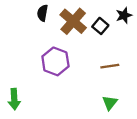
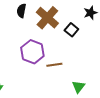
black square: (100, 26) -> (71, 30), moved
brown line: (110, 66) -> (54, 65), moved

